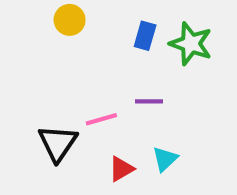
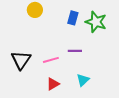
black triangle: (58, 143) -> (21, 60), moved
red triangle: (121, 169) -> (53, 84), moved

